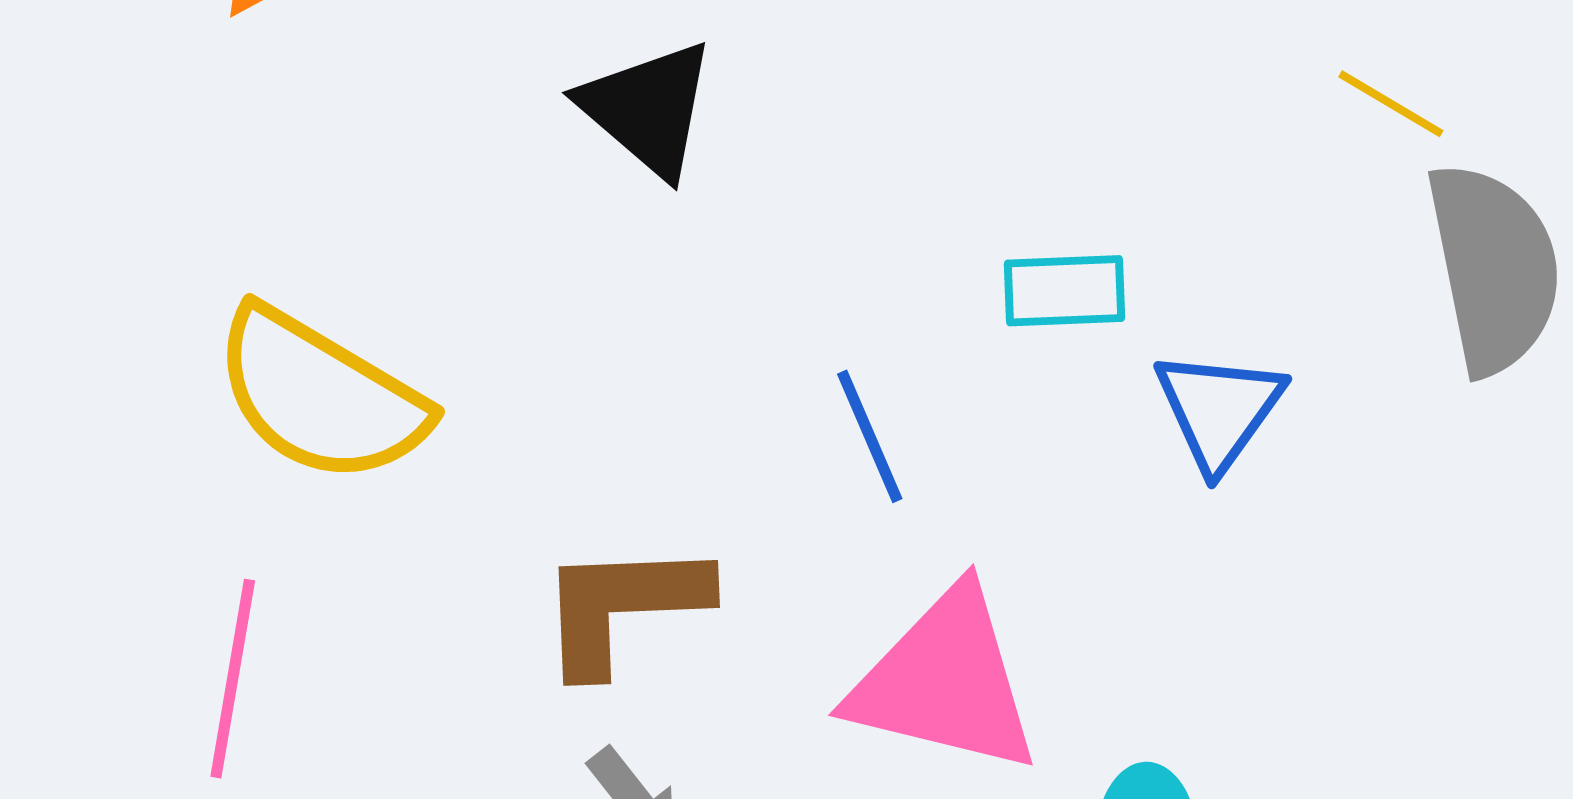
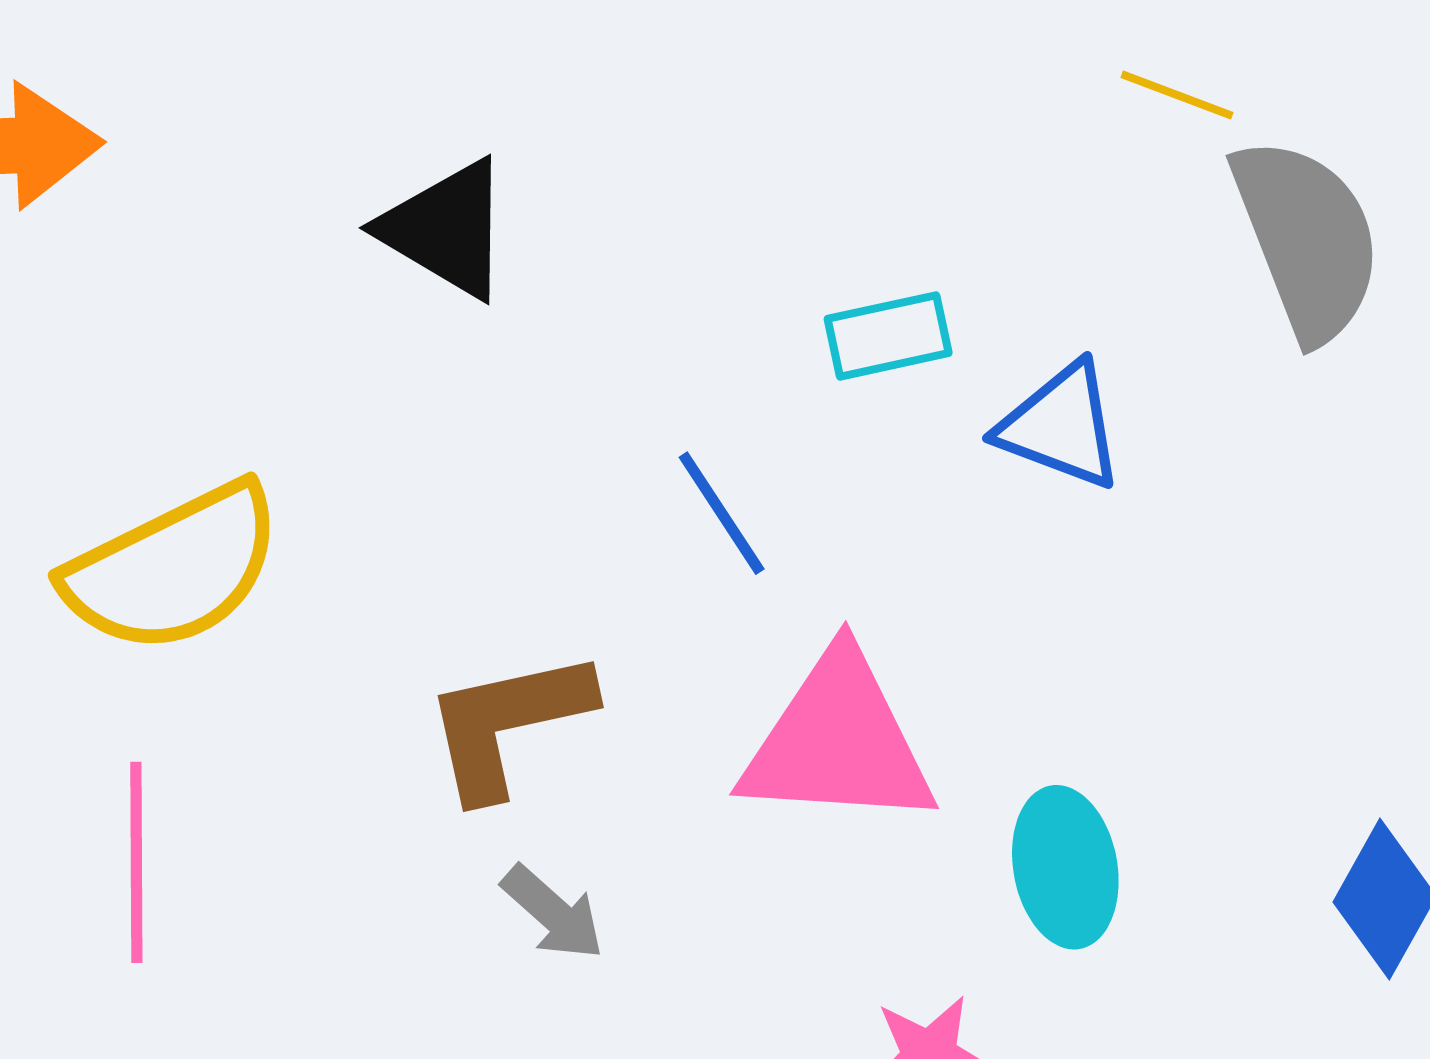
yellow semicircle: (320, 396) -> (173, 568), turned -47
blue triangle: (1219, 410) -> (1061, 426), turned -35

